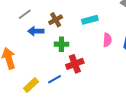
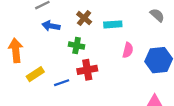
brown cross: (56, 20) -> (84, 18), moved, turned -32
yellow rectangle: (31, 85) -> (35, 74), moved

